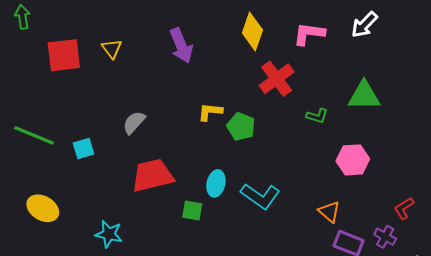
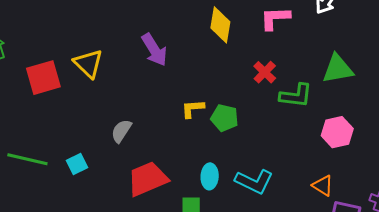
yellow triangle: (112, 49) -> (88, 64), size x1.5
red cross: (277, 79) -> (265, 72), moved, size x0.7
green L-shape: (317, 116) -> (296, 96), size x1.6

